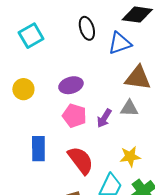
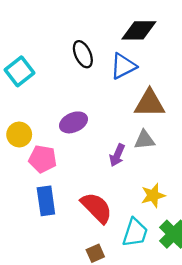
pink pentagon: (74, 116) -> (43, 159), moved

